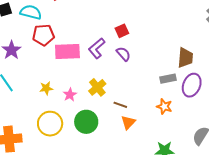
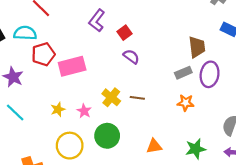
purple L-shape: (97, 48) -> (97, 20), moved
brown line: (120, 105) -> (137, 98), moved
orange triangle: (128, 122) -> (154, 146), moved, turned 49

